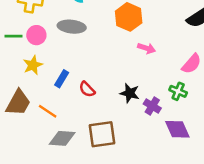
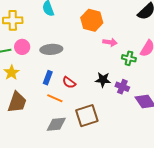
gray ellipse: (72, 27) -> (51, 49), moved
yellow star: (33, 65) -> (11, 72), moved
green cross: (178, 91) -> (129, 58), moved
orange line: (48, 111) -> (55, 98), moved

